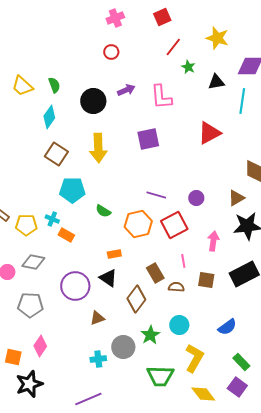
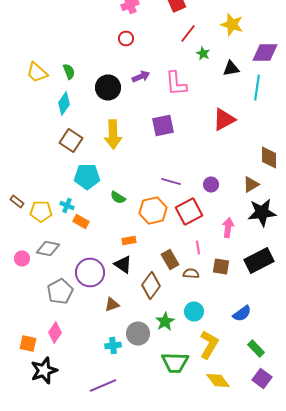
gray pentagon: (30, 305) -> (60, 292), moved, turned -30
purple square: (237, 387) -> (262, 378), moved

